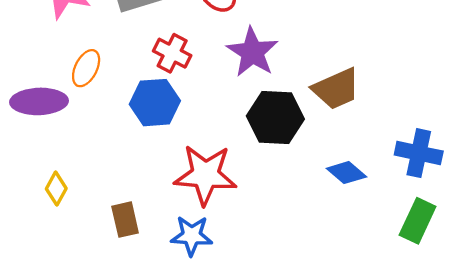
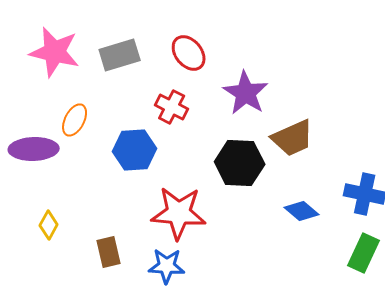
purple star: (252, 52) -> (246, 93), moved
red cross: (172, 53) -> (172, 107), moved

